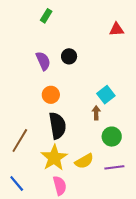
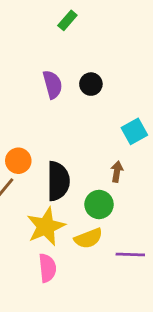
orange circle: (51, 95) -> (18, 161), moved
cyan square: (106, 95) -> (134, 131), moved
green circle: (112, 137) -> (99, 204), moved

